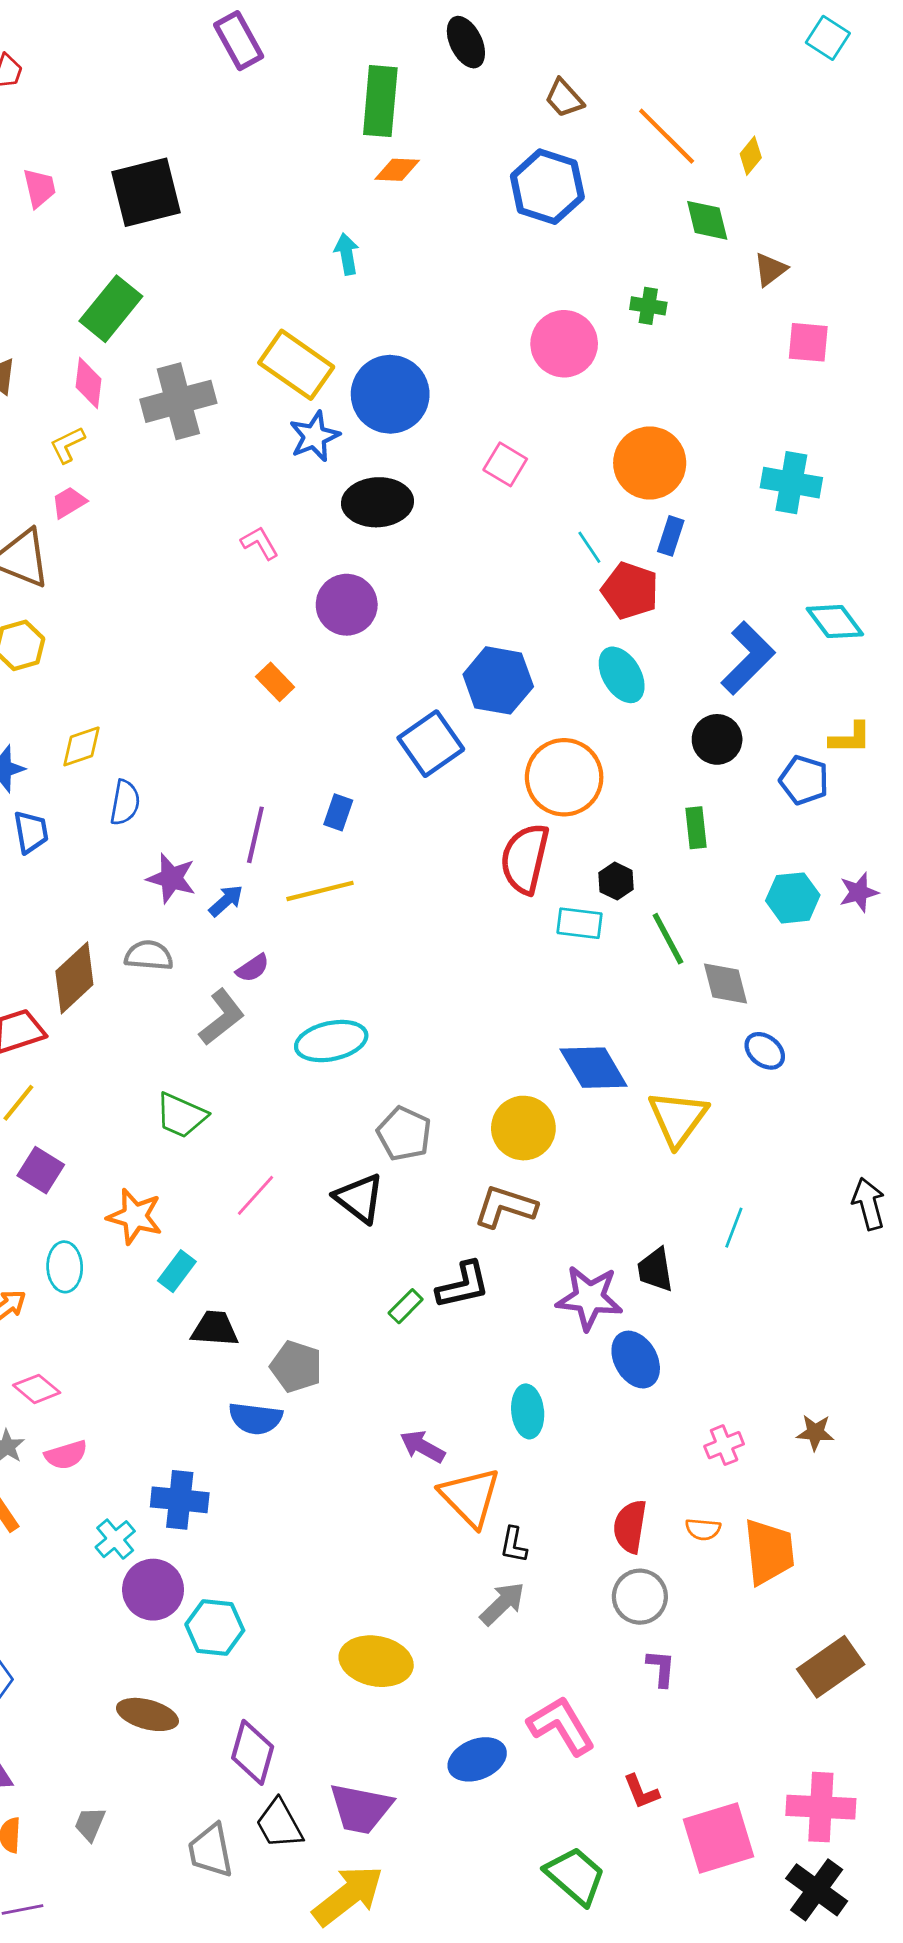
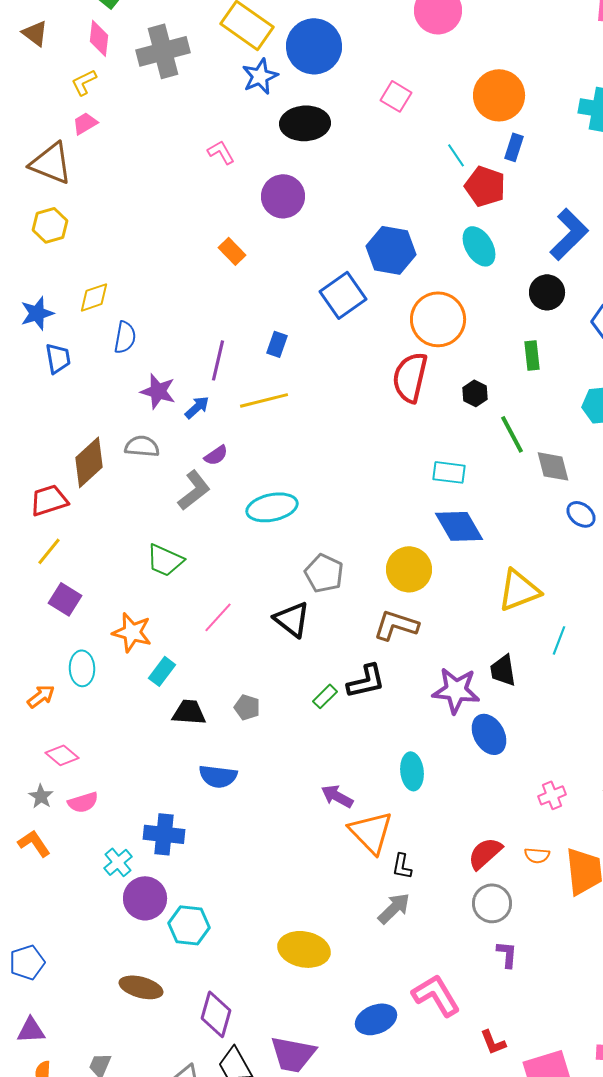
cyan rectangle: (580, 923) -> (449, 472), moved
yellow triangle: (678, 1118) -> (519, 590), moved, turned 33
gray pentagon: (296, 1367) -> (247, 707), moved, size x0.7
red semicircle: (630, 1526) -> (485, 853), turned 39

